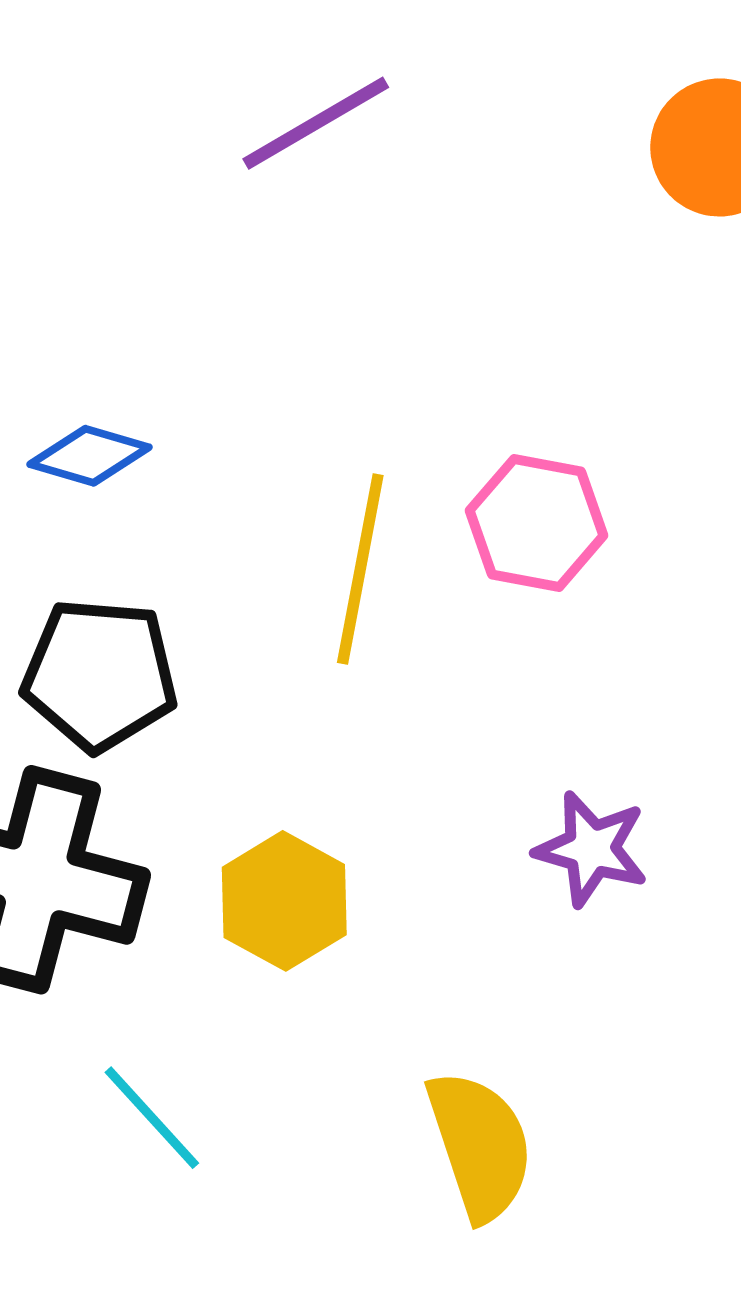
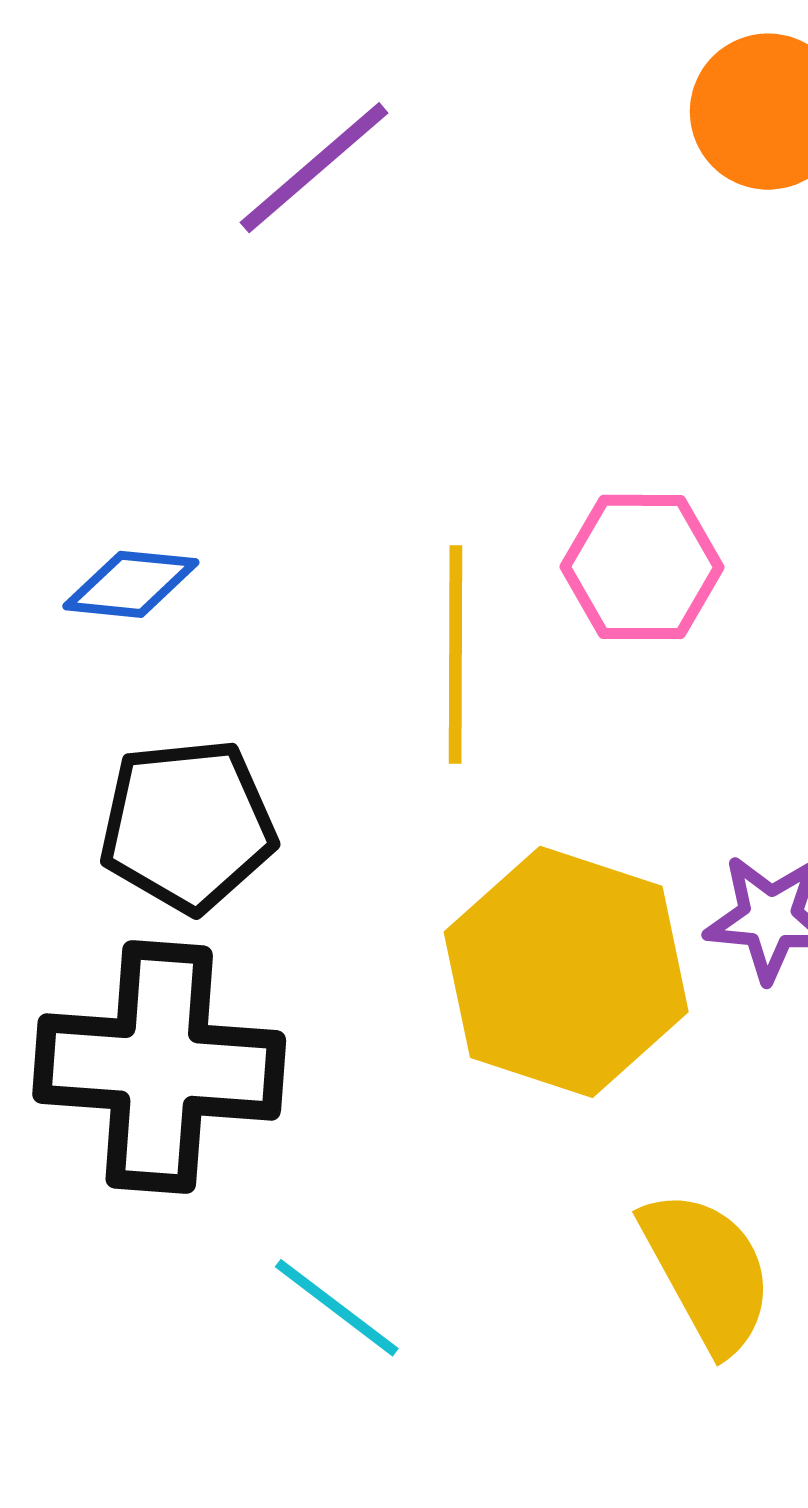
yellow hexagon: (284, 901) -> (566, 972), moved, size x1.6

